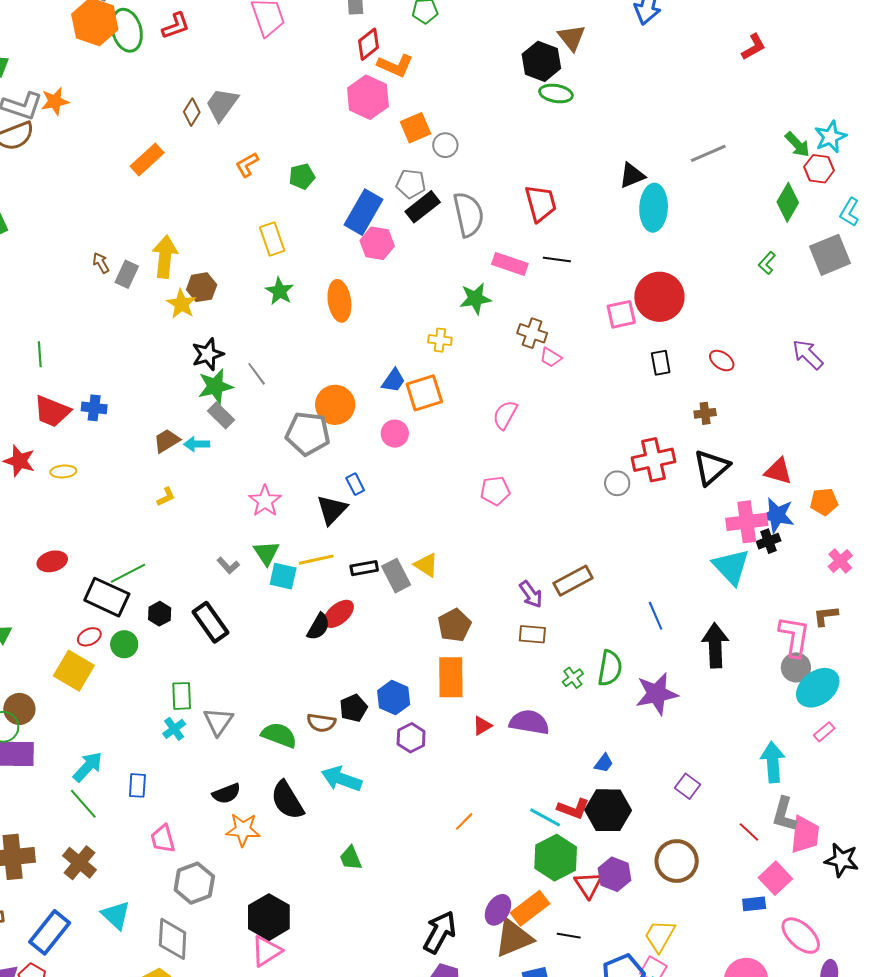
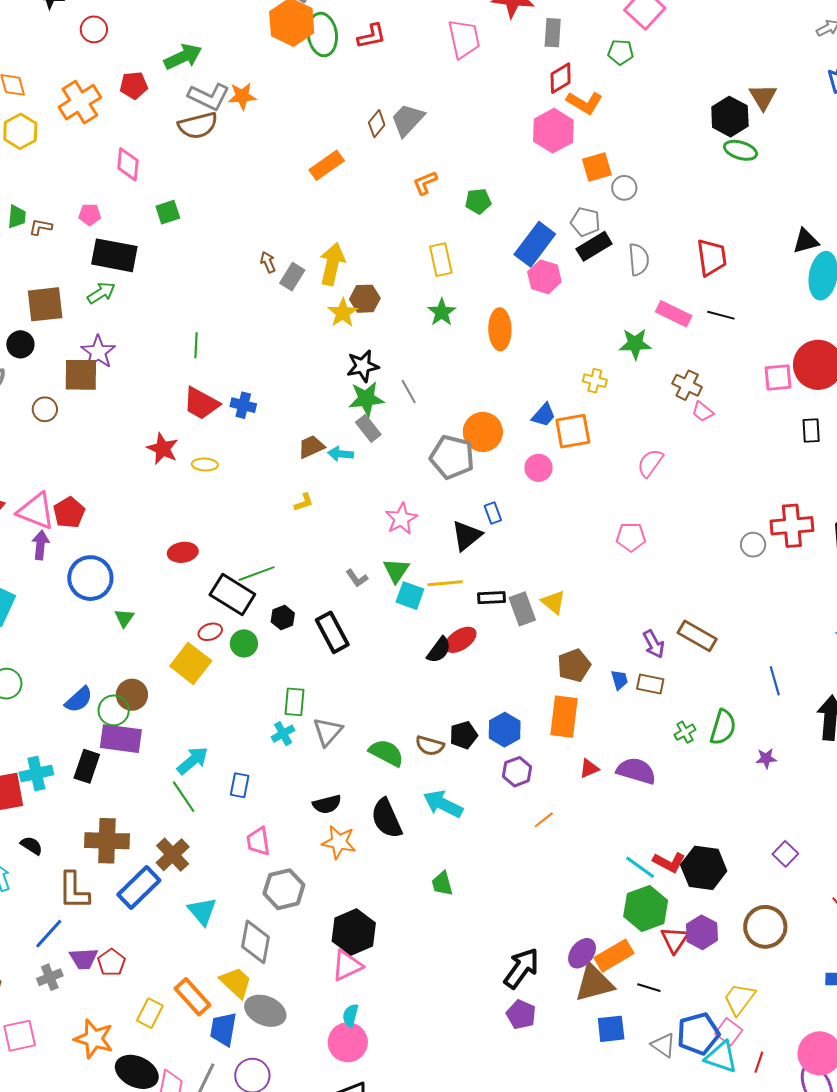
gray semicircle: (468, 214) -> (639, 259), size x0.7
brown rectangle: (573, 581) -> (697, 636), turned 51
purple star: (657, 694) -> (766, 758), size x0.5
blue trapezoid: (604, 763) -> (619, 680), moved, turned -60
orange line: (464, 821) -> (544, 820), moved
blue rectangle: (50, 932) -> (139, 887), moved

